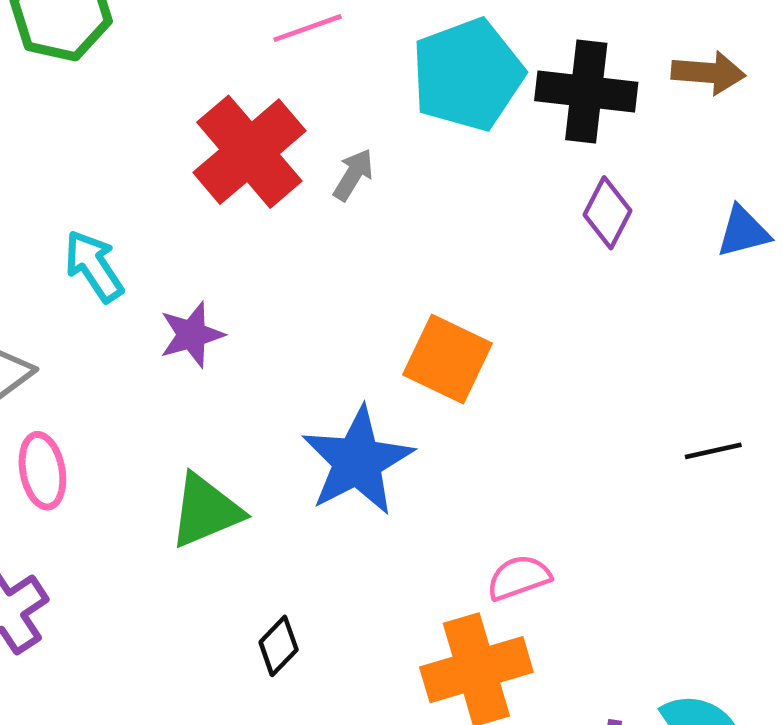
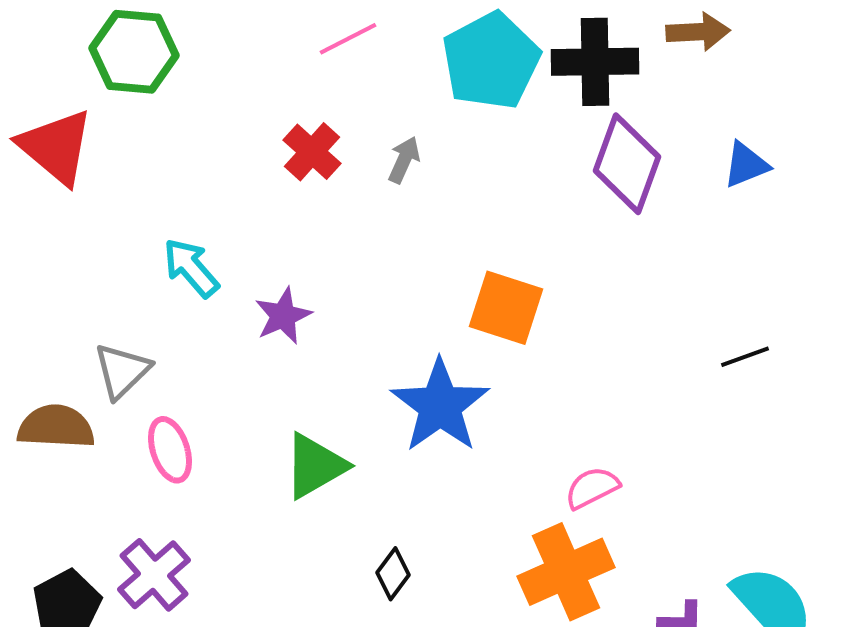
red cross: (249, 152) -> (312, 152), size x0.6
purple diamond: (607, 213) -> (627, 164), size x1.6

